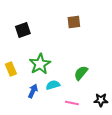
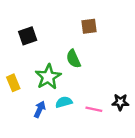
green semicircle: (81, 73) -> (73, 59), moved, turned -63
black star: (101, 100) -> (120, 102), moved
pink line: (72, 103) -> (94, 109), moved

